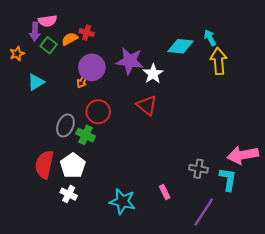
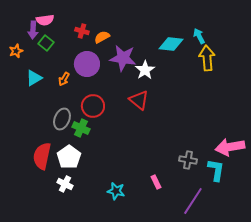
orange semicircle: (70, 39) -> (102, 37), moved
orange arrow: (82, 81) -> (64, 79), moved
cyan star: (122, 201) -> (116, 191), size x0.7

